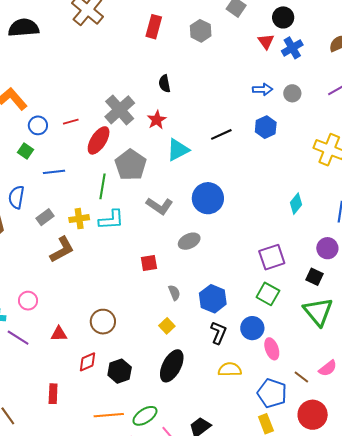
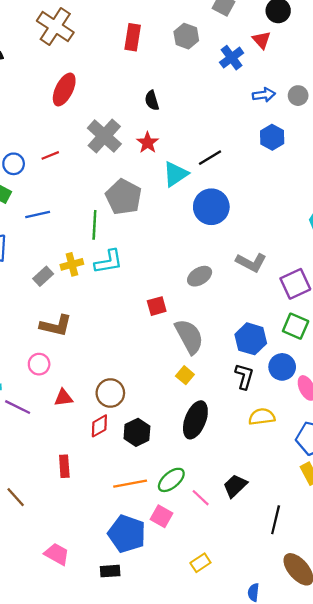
blue cross: (292, 48) -> (232, 58), moved
black line: (221, 134) -> (210, 158), moved
red ellipse: (99, 140) -> (64, 90), moved
blue circle: (208, 198) -> (211, 207), moved
gray L-shape: (159, 206) -> (251, 262), moved
gray rectangle: (45, 217) -> (43, 276), moved
brown L-shape: (62, 250) -> (56, 326), moved, turned 48
gray semicircle: (174, 293) -> (189, 336), size x2.0
blue hexagon: (213, 299) -> (251, 339), moved
pink circle: (28, 301) -> (39, 364), moved
brown circle: (103, 322) -> (110, 393), moved

